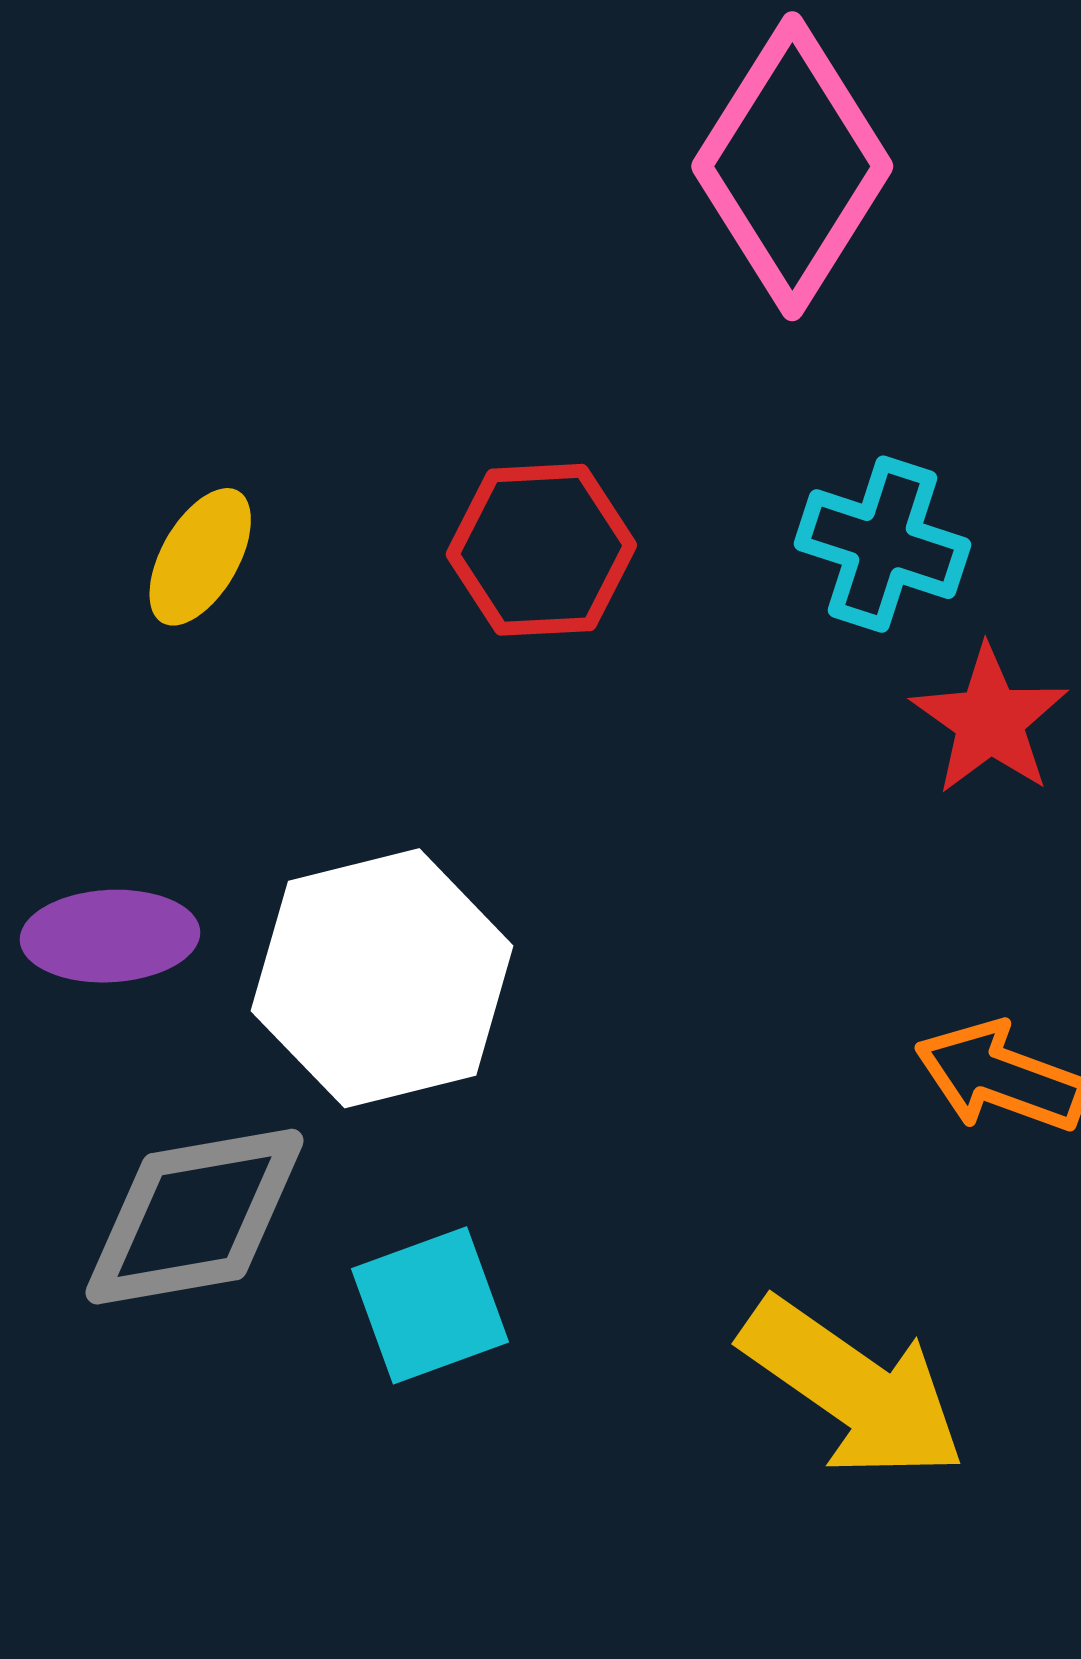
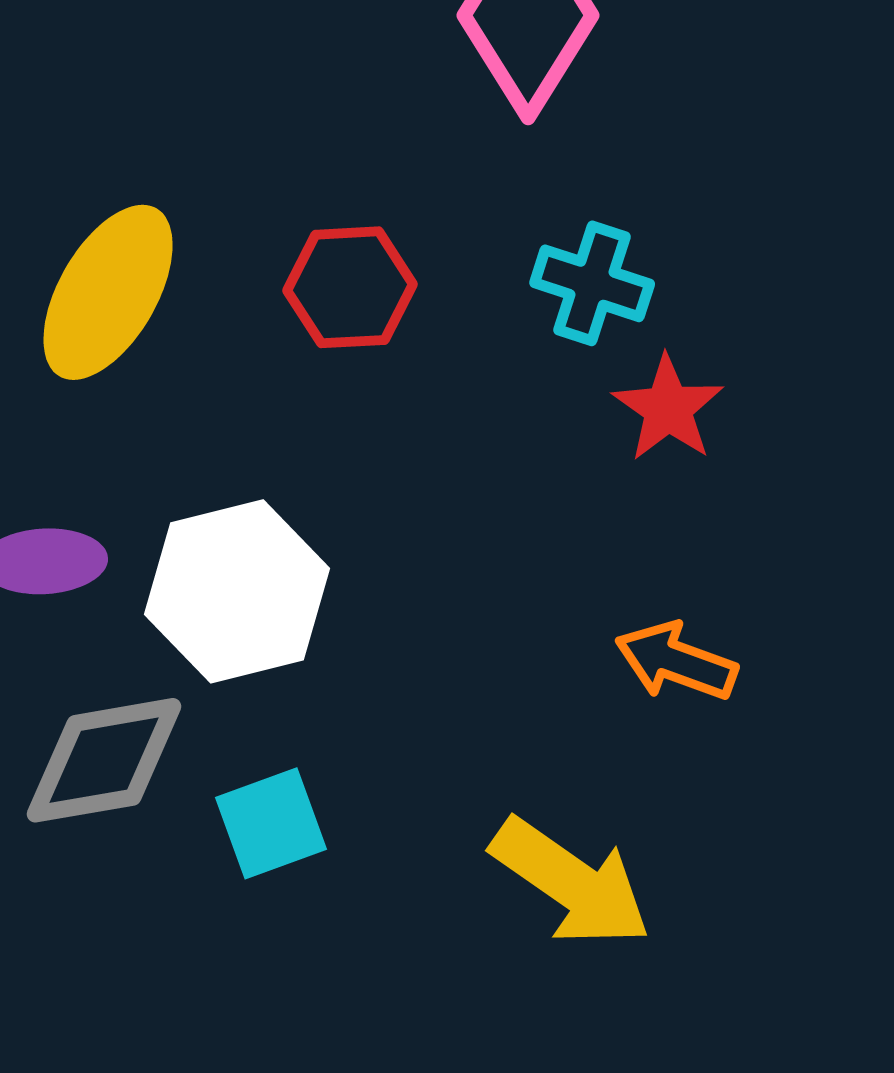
yellow ellipse: (200, 557) -> (108, 292), size x1.8

